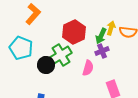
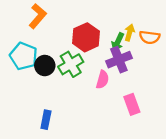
purple cross: (102, 51) -> (119, 60), size x1.5
black circle: (46, 65) -> (45, 66), moved

